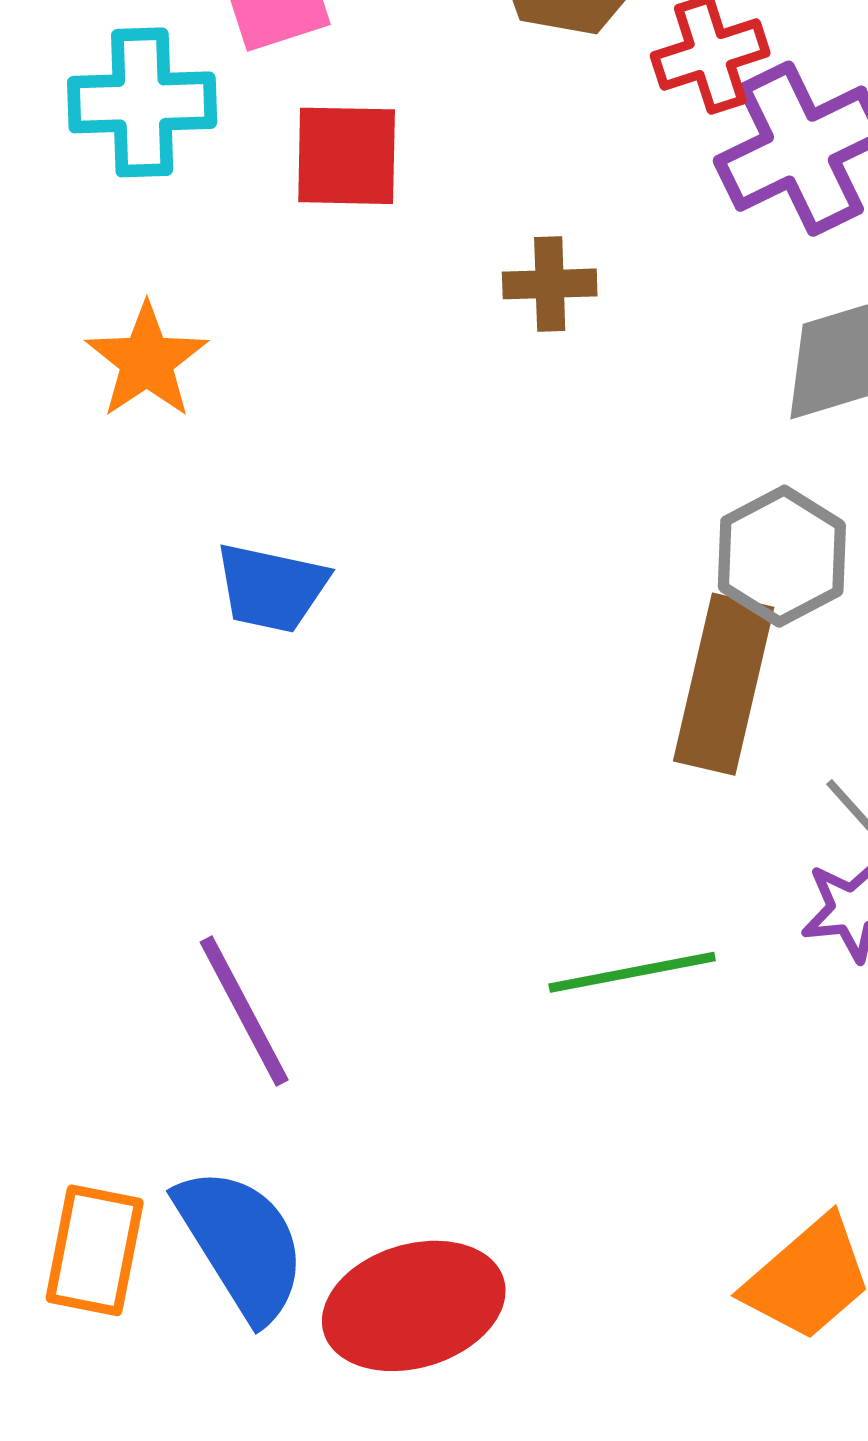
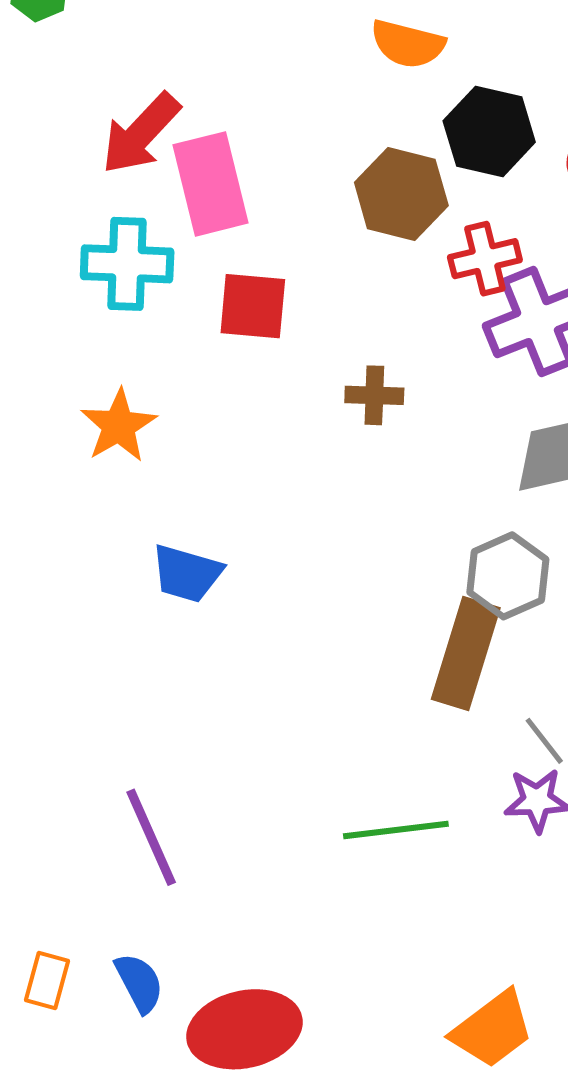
blue semicircle: (241, 1244) -> (139, 983), size x0.6
orange rectangle: (95, 1250) -> (47, 981), size x0.7

